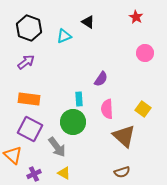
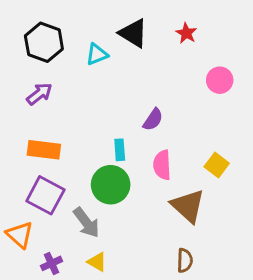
red star: (136, 17) -> (186, 33), moved
black triangle: (88, 22) -> (133, 33), size x1.5
brown semicircle: (122, 172) -> (185, 260), turned -70

